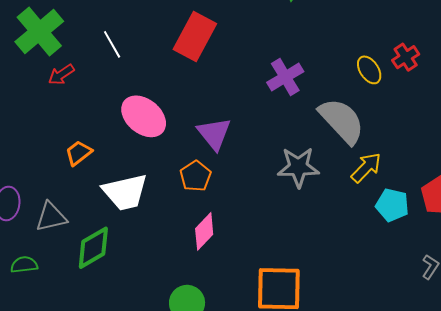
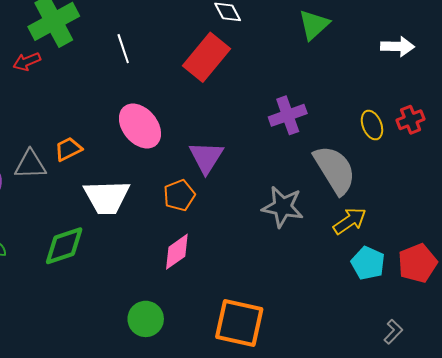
red arrow: (61, 75) -> (27, 62), moved
gray triangle: (51, 217) -> (30, 165), moved

